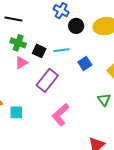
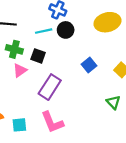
black circle: (76, 26) -> (66, 30), moved
cyan line: (62, 50) -> (44, 31), moved
pink L-shape: (60, 115) -> (52, 122), moved, turned -65

